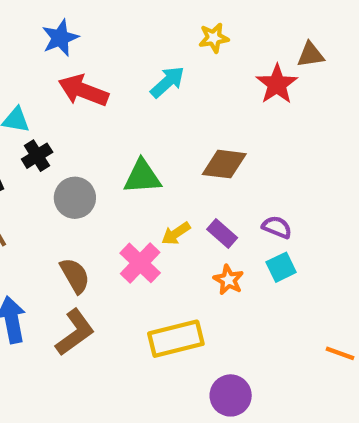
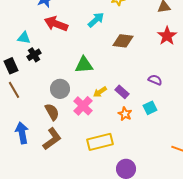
red star: (277, 84) -> (167, 36), moved
brown diamond: (224, 164) -> (123, 41), moved
gray circle: (75, 198) -> (60, 89), moved
purple semicircle: (277, 227) -> (155, 80), moved

